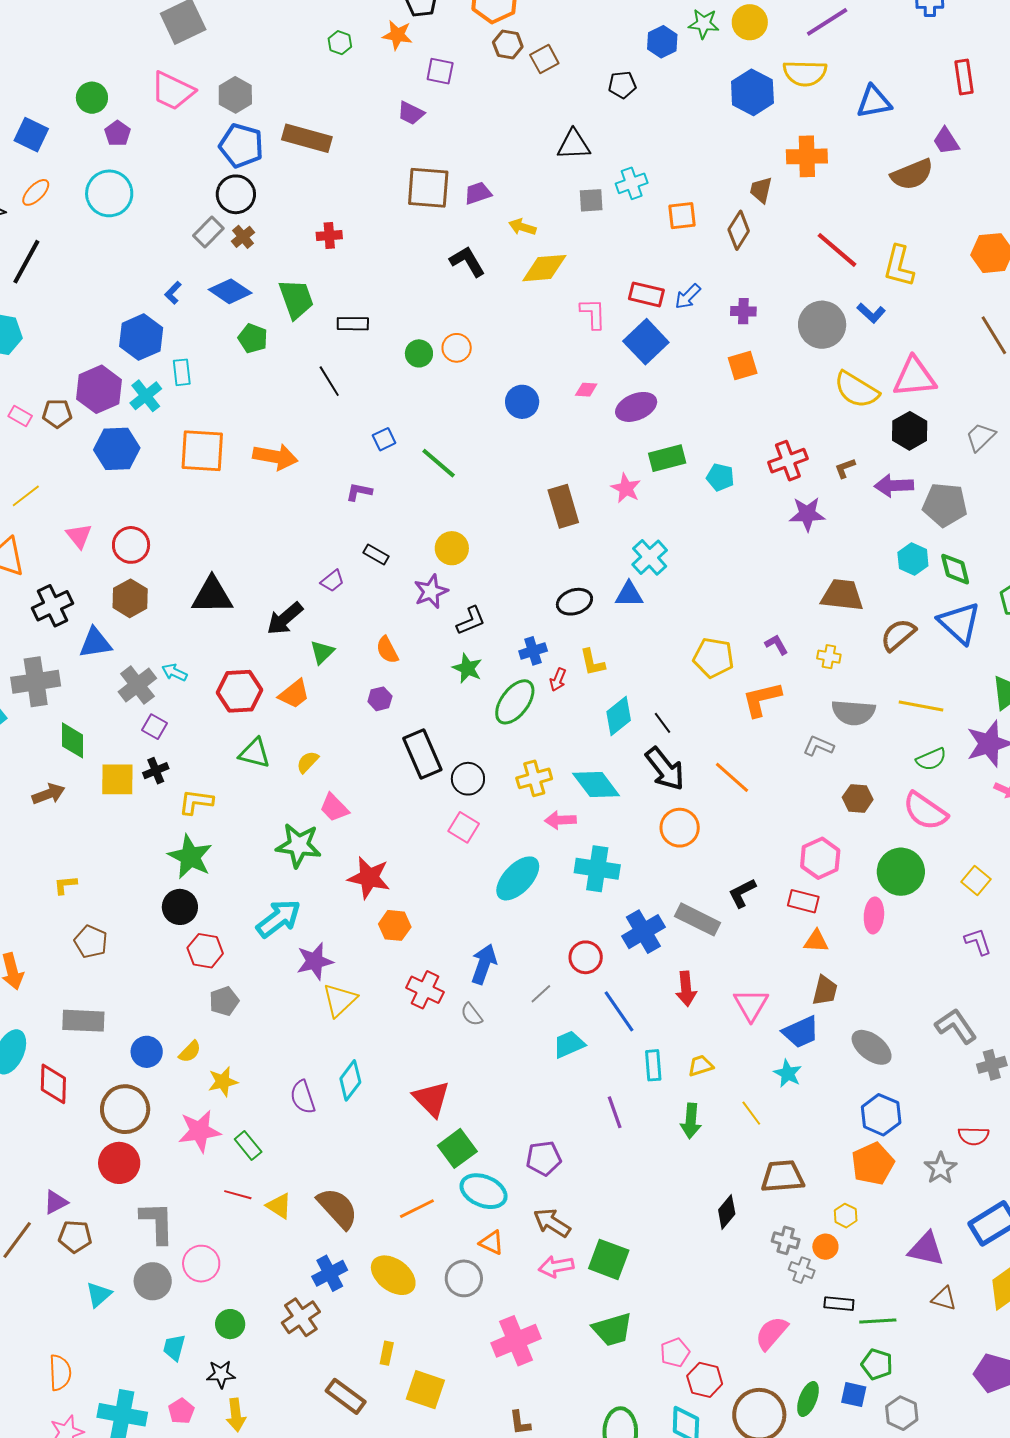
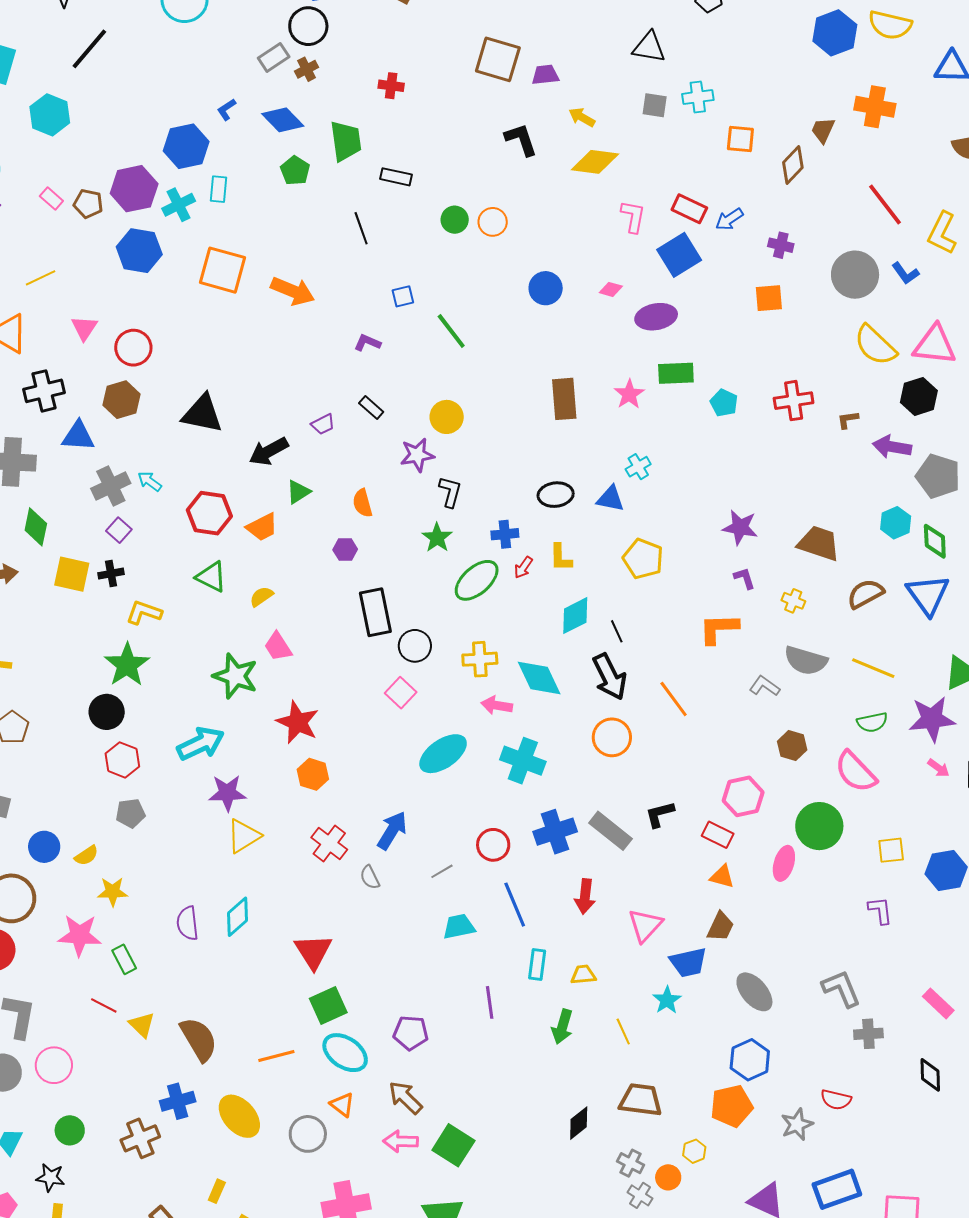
purple star: (807, 514) -> (740, 527), moved
cyan cross: (650, 557) -> (638, 467), size x0.7
black L-shape: (471, 621) -> (450, 492), turned -64
yellow pentagon: (713, 658) -> (643, 559), moved
yellow square: (976, 881) -> (891, 850), turned 32

